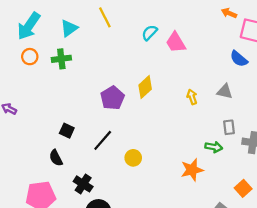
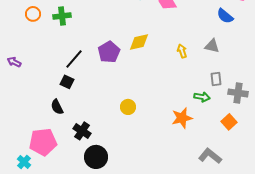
yellow diamond: (145, 87) -> (139, 42), turned 30
black line: (103, 140) -> (74, 59), moved
orange square: (243, 188) -> (229, 122), moved

